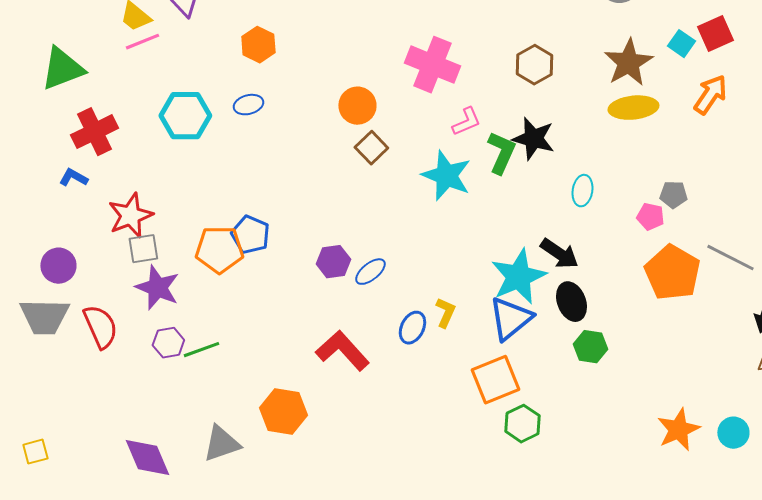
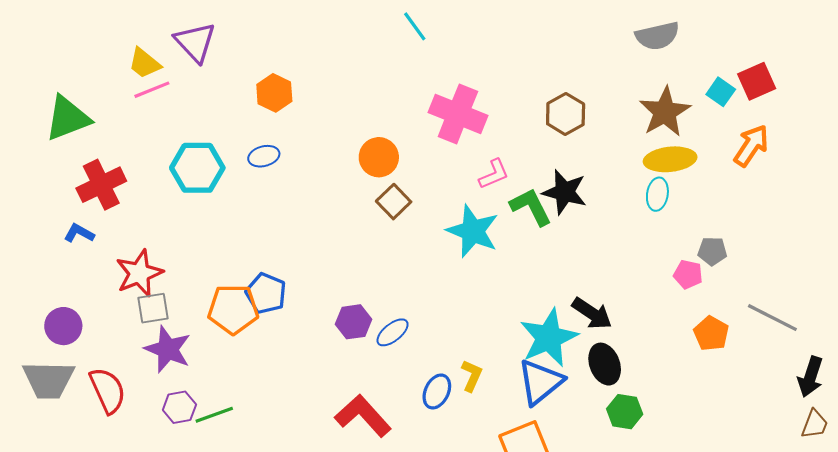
green L-shape: (501, 153) -> (531, 207), turned -51
cyan ellipse: (582, 191) -> (657, 194), moved
orange pentagon: (672, 273) -> (711, 333), size x0.6

